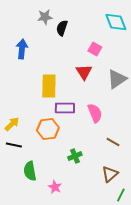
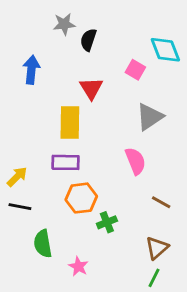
cyan diamond: (116, 22) -> (165, 50), moved
red triangle: (84, 72) -> (91, 88), moved
gray triangle: (117, 79) -> (150, 117), moved
purple rectangle: (65, 108) -> (66, 162), moved
orange hexagon: (48, 129) -> (81, 198), moved
green line: (121, 195) -> (154, 278), moved

